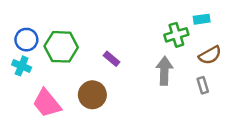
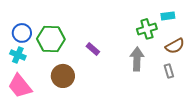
brown circle: (92, 95) -> (63, 76), moved
pink trapezoid: (47, 103) -> (20, 86), moved

